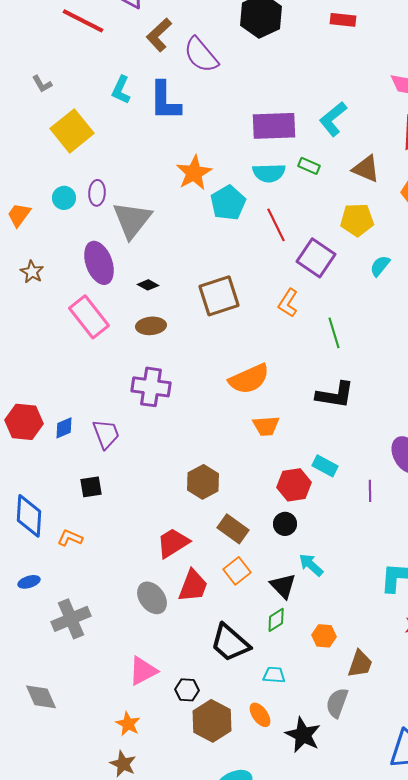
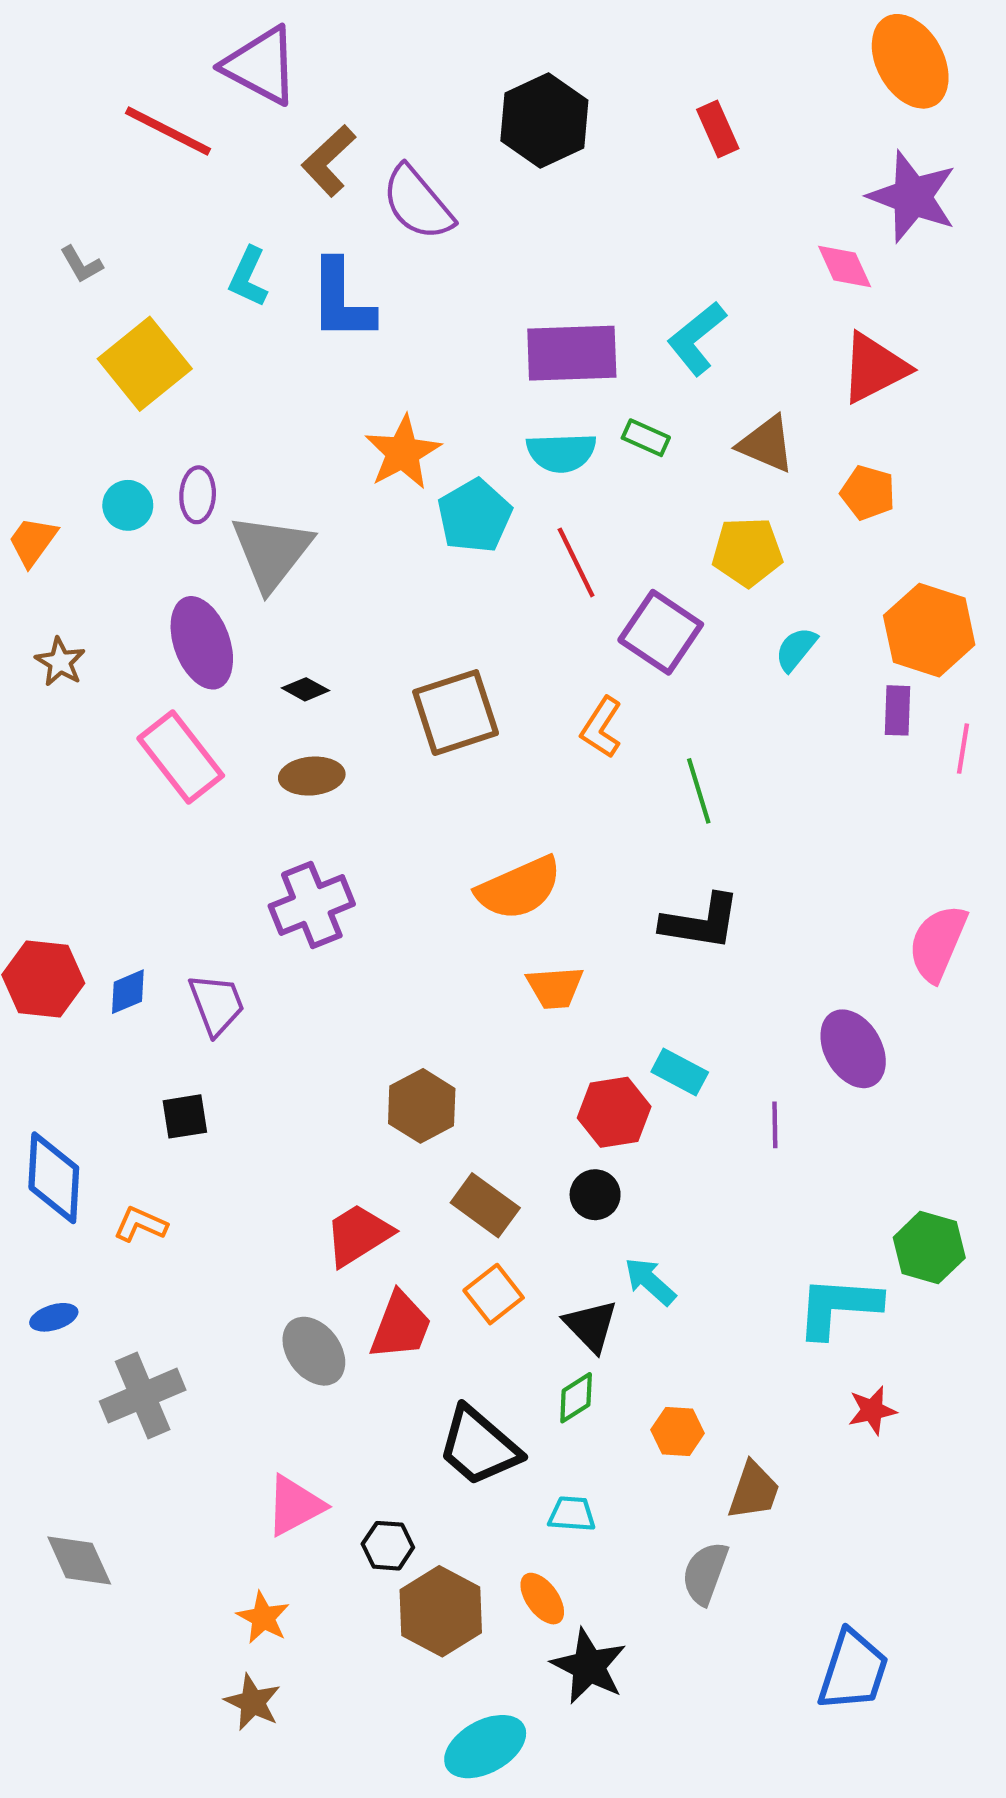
red rectangle: (343, 20) -> (718, 129), turned 60
purple cross: (151, 387) -> (312, 905), turned -30
black star: (303, 735) -> (589, 1666), moved

